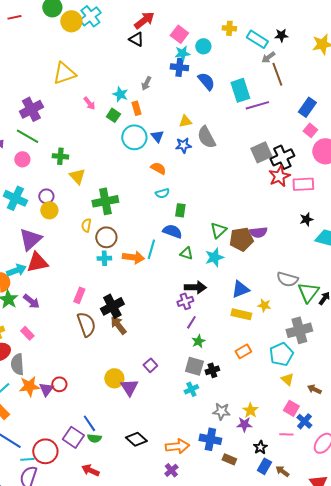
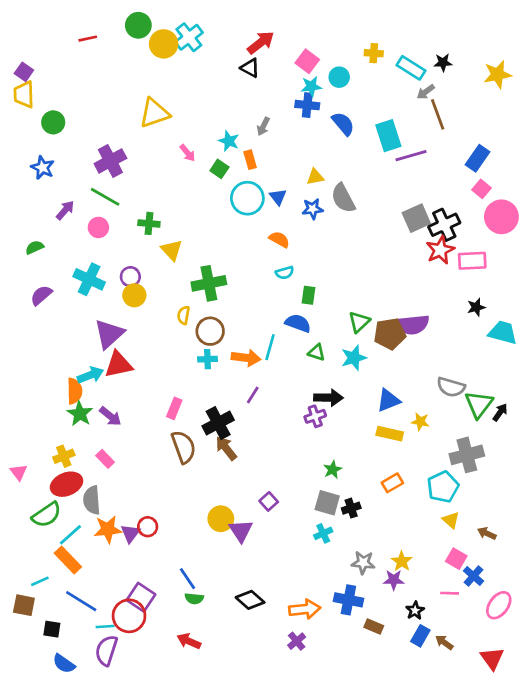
purple semicircle: (258, 232) -> (412, 325), size x1.4
purple line: (191, 322) -> (253, 395), moved
purple square: (73, 437) -> (141, 597), moved

